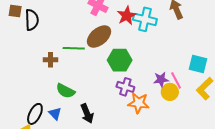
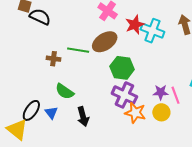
black semicircle: (32, 20) -> (40, 17), turned -70
purple cross: (125, 87) -> (124, 95), size x1.4
yellow circle: (170, 92) -> (161, 112), moved

